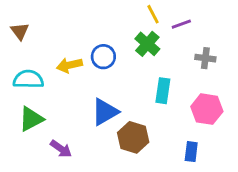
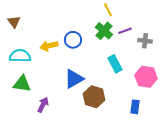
purple line: (181, 24) -> (125, 31), moved
cyan rectangle: (163, 91) -> (115, 64), turned -36
green triangle: (31, 119) -> (22, 84), turned 36
purple arrow: (61, 149) -> (43, 105), turned -98

